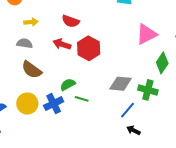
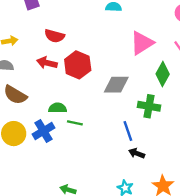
gray diamond: (121, 84) -> (116, 85), moved
green semicircle: (68, 85) -> (58, 108), turned 35
blue line: (128, 110) -> (128, 131), turned -54

